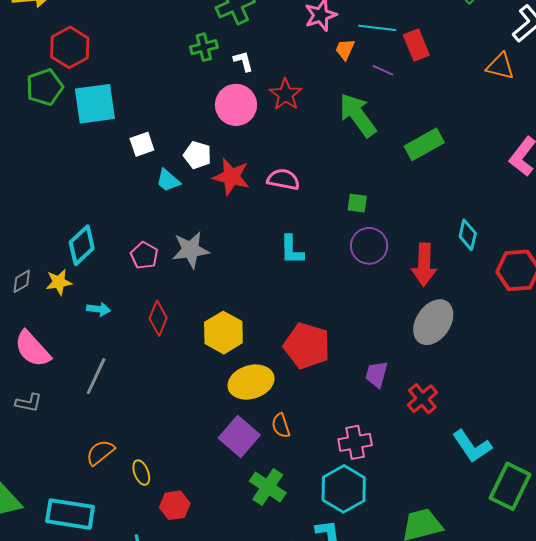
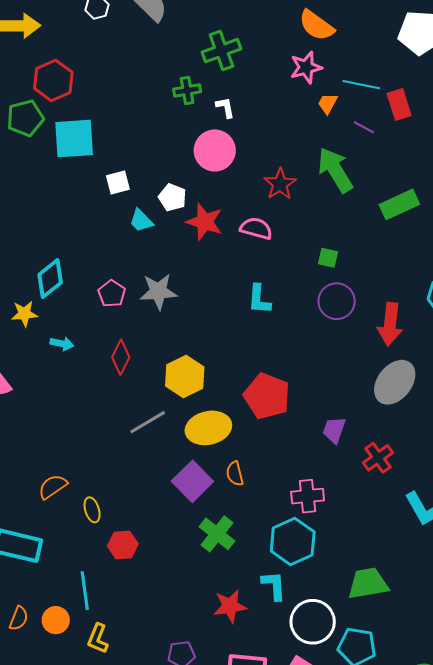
red star: (286, 94) -> (280, 184), moved
gray line: (96, 376) -> (148, 422), moved, turned 30

